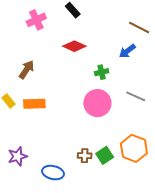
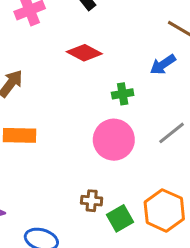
gray line: (136, 96) -> (172, 133), turned -66
brown cross: (85, 156) -> (92, 201), moved

